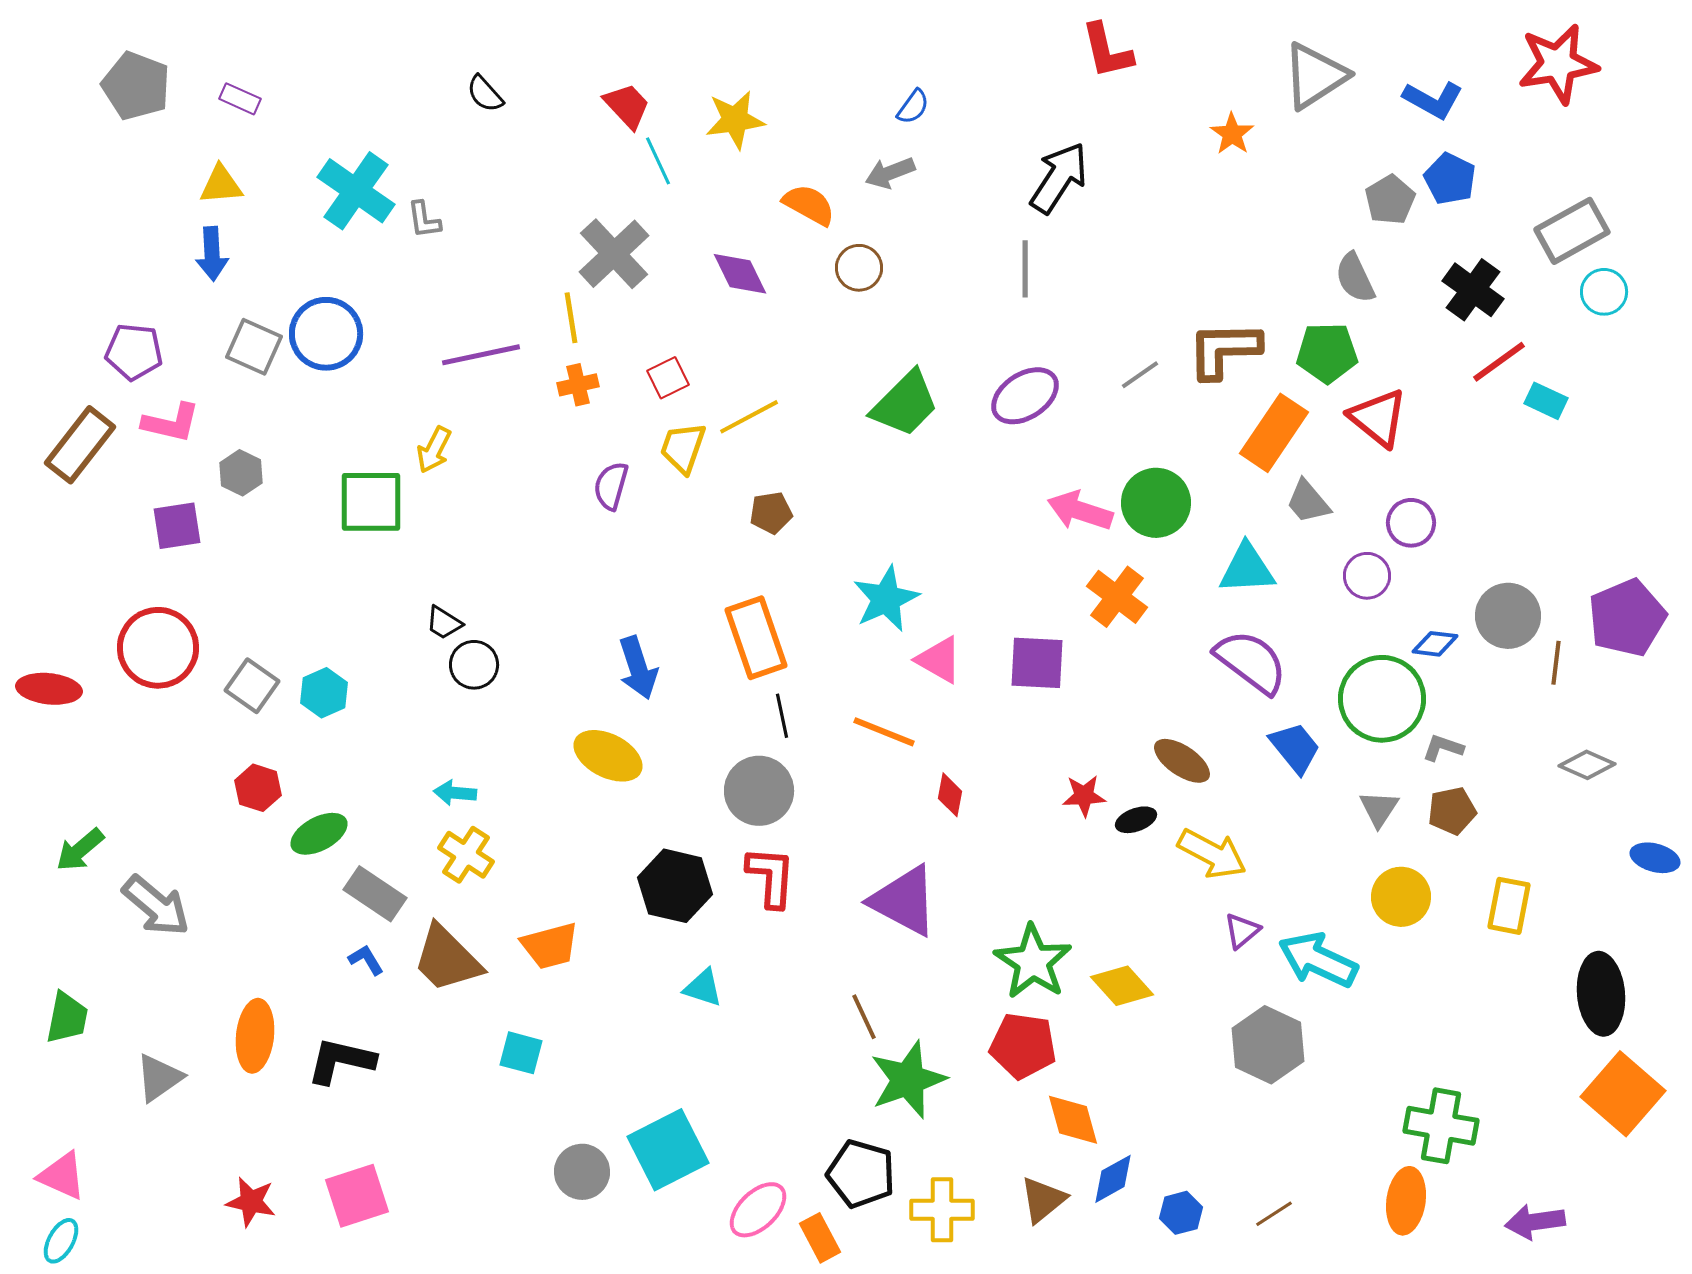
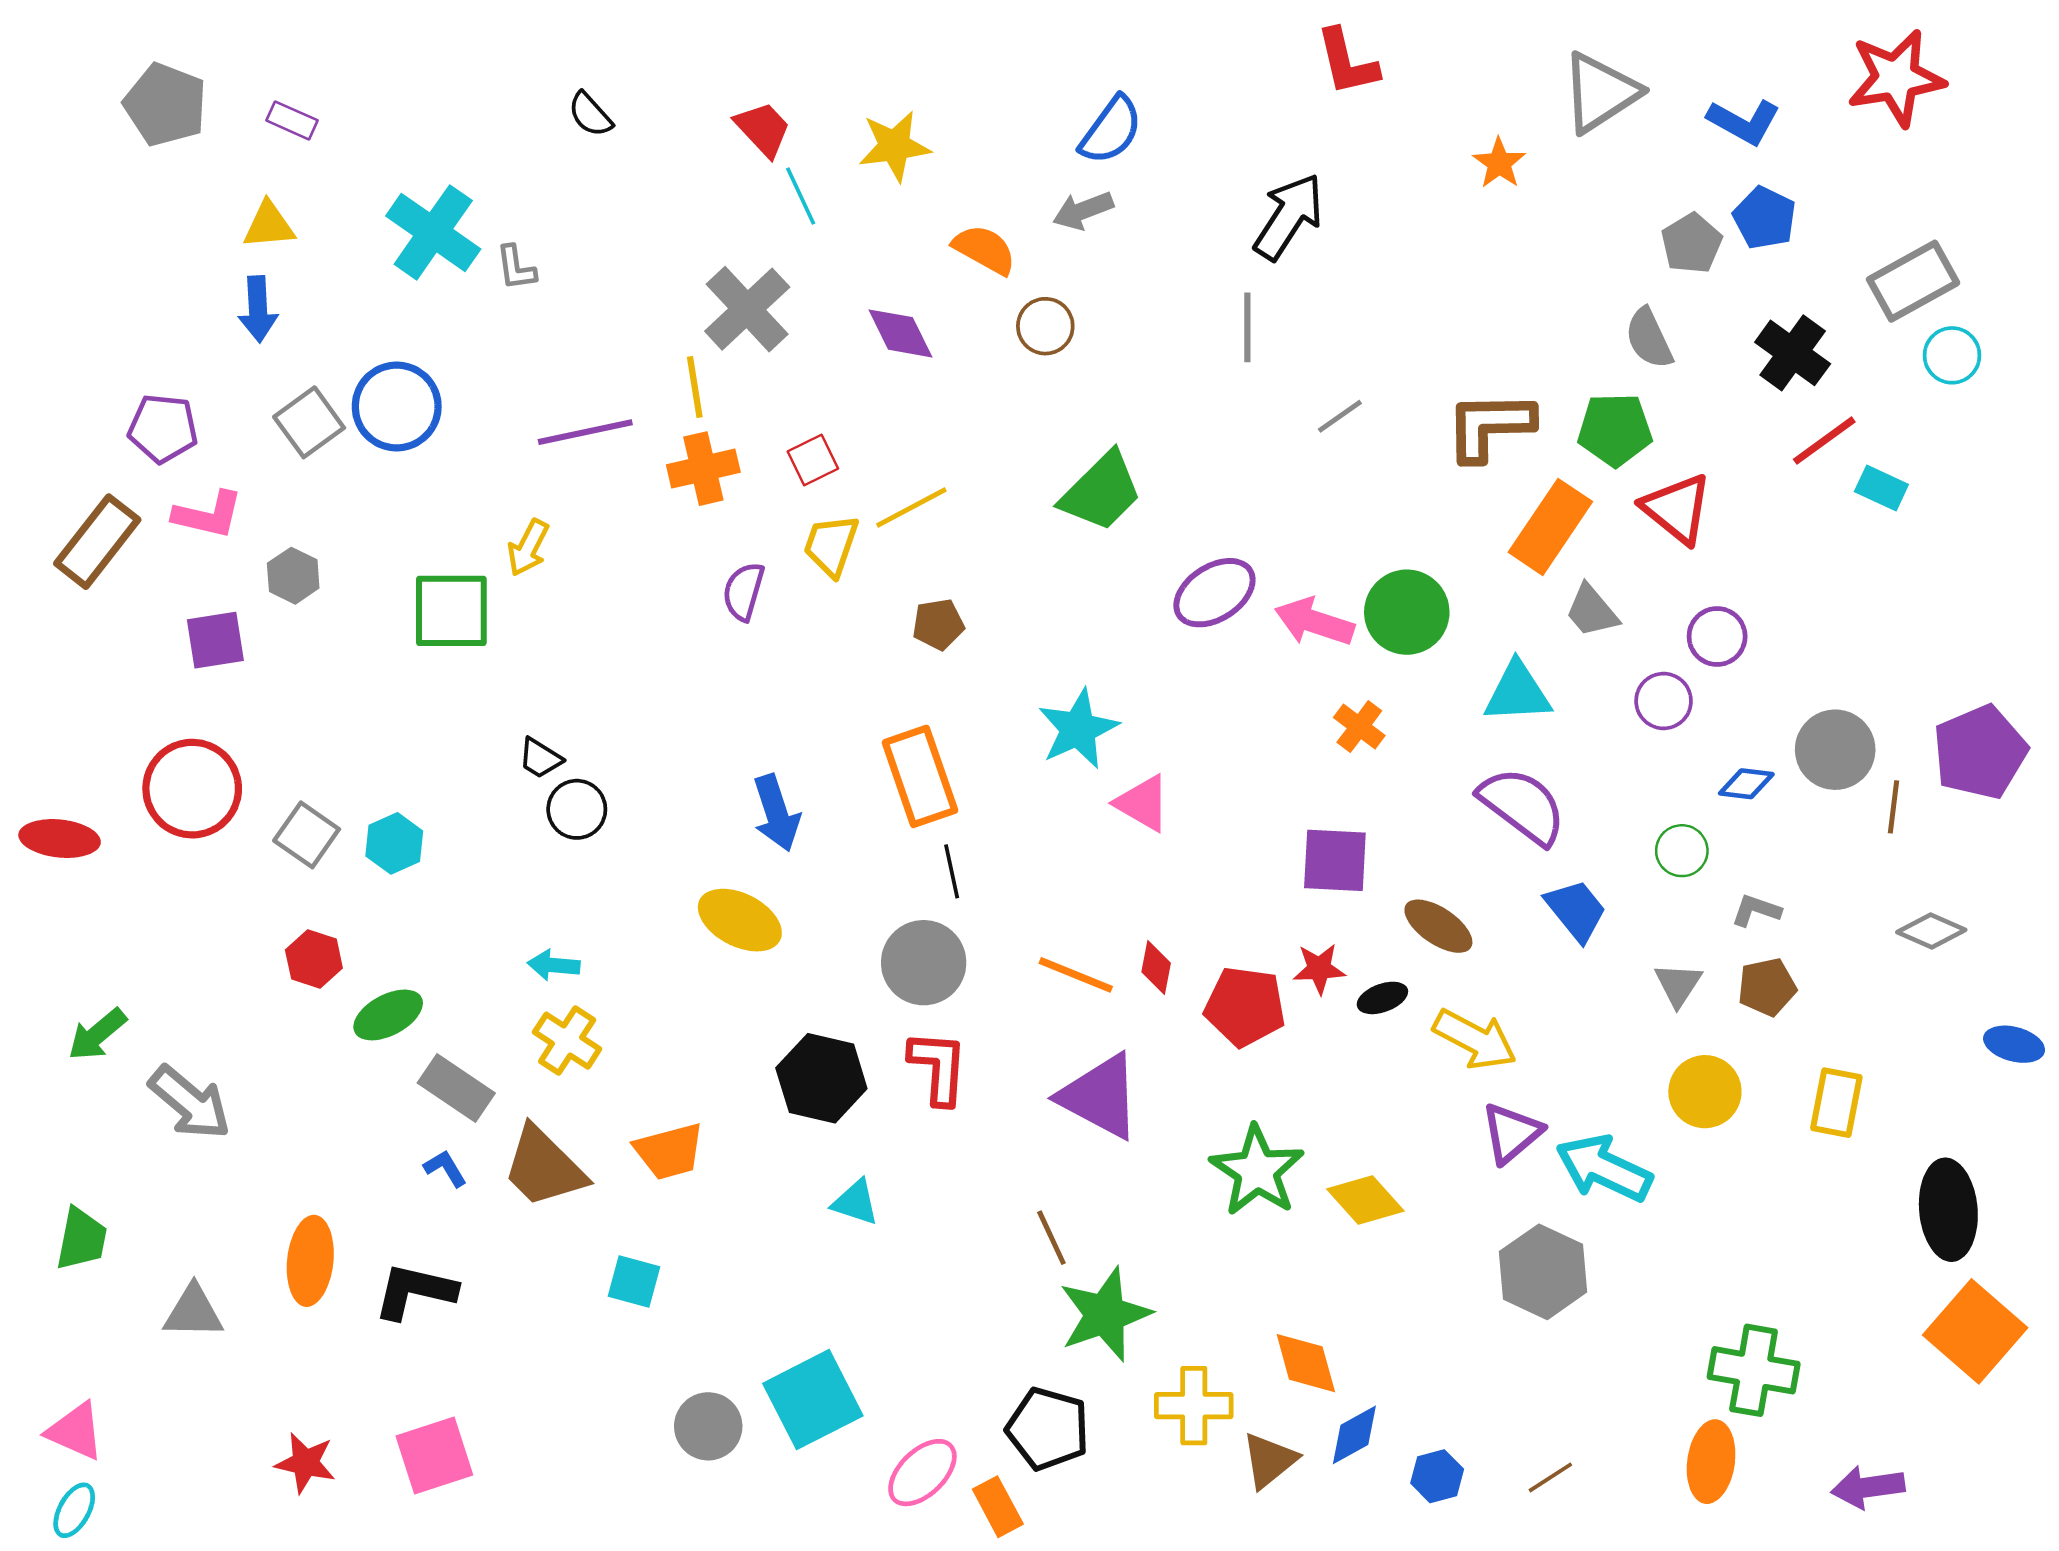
blue semicircle: (913, 107) -> (1111, 130), size x1.6
gray square: (254, 347) -> (309, 422), turned 30
gray line: (1140, 375) -> (1340, 416), moved
orange cross: (578, 385) -> (703, 469), size x1.4
purple ellipse: (1025, 396) -> (1214, 593), moved
orange cross: (1117, 597) -> (1359, 727), size x0.7
purple square: (1037, 663) -> (1335, 860), moved
green circle: (1382, 699) -> (1682, 851), size x0.5
orange line: (884, 732) -> (1076, 975), moved
purple triangle: (1242, 931) -> (1511, 1133), size x1.4
red pentagon: (1023, 1046) -> (1245, 1006), moved
gray triangle: (159, 1078) -> (193, 1312), turned 36
yellow cross: (942, 1210) -> (1194, 1406), moved

